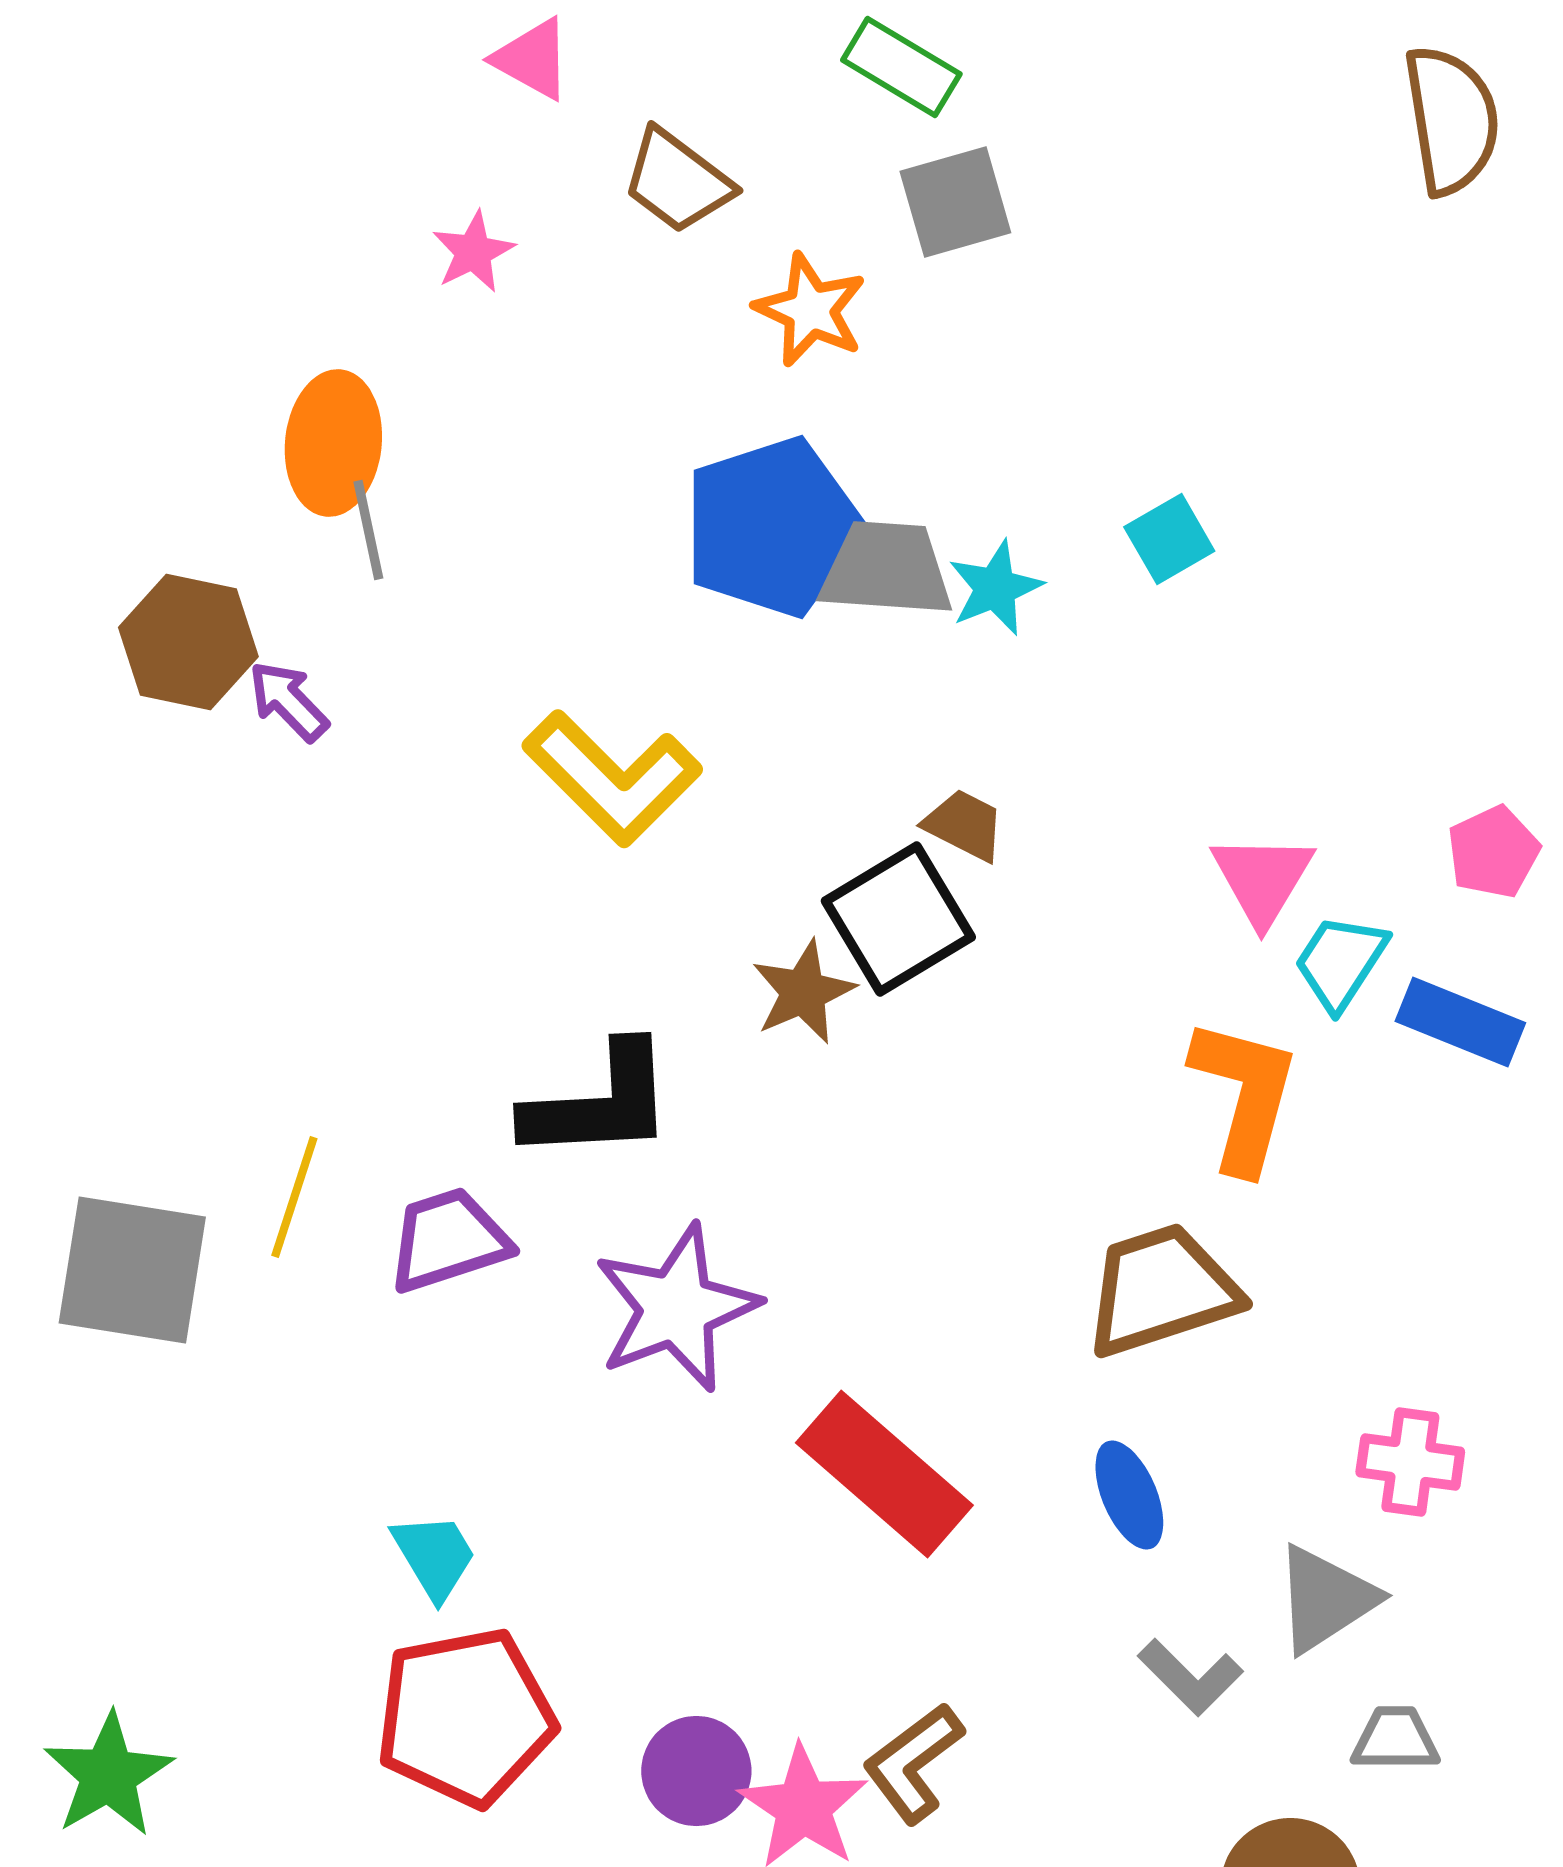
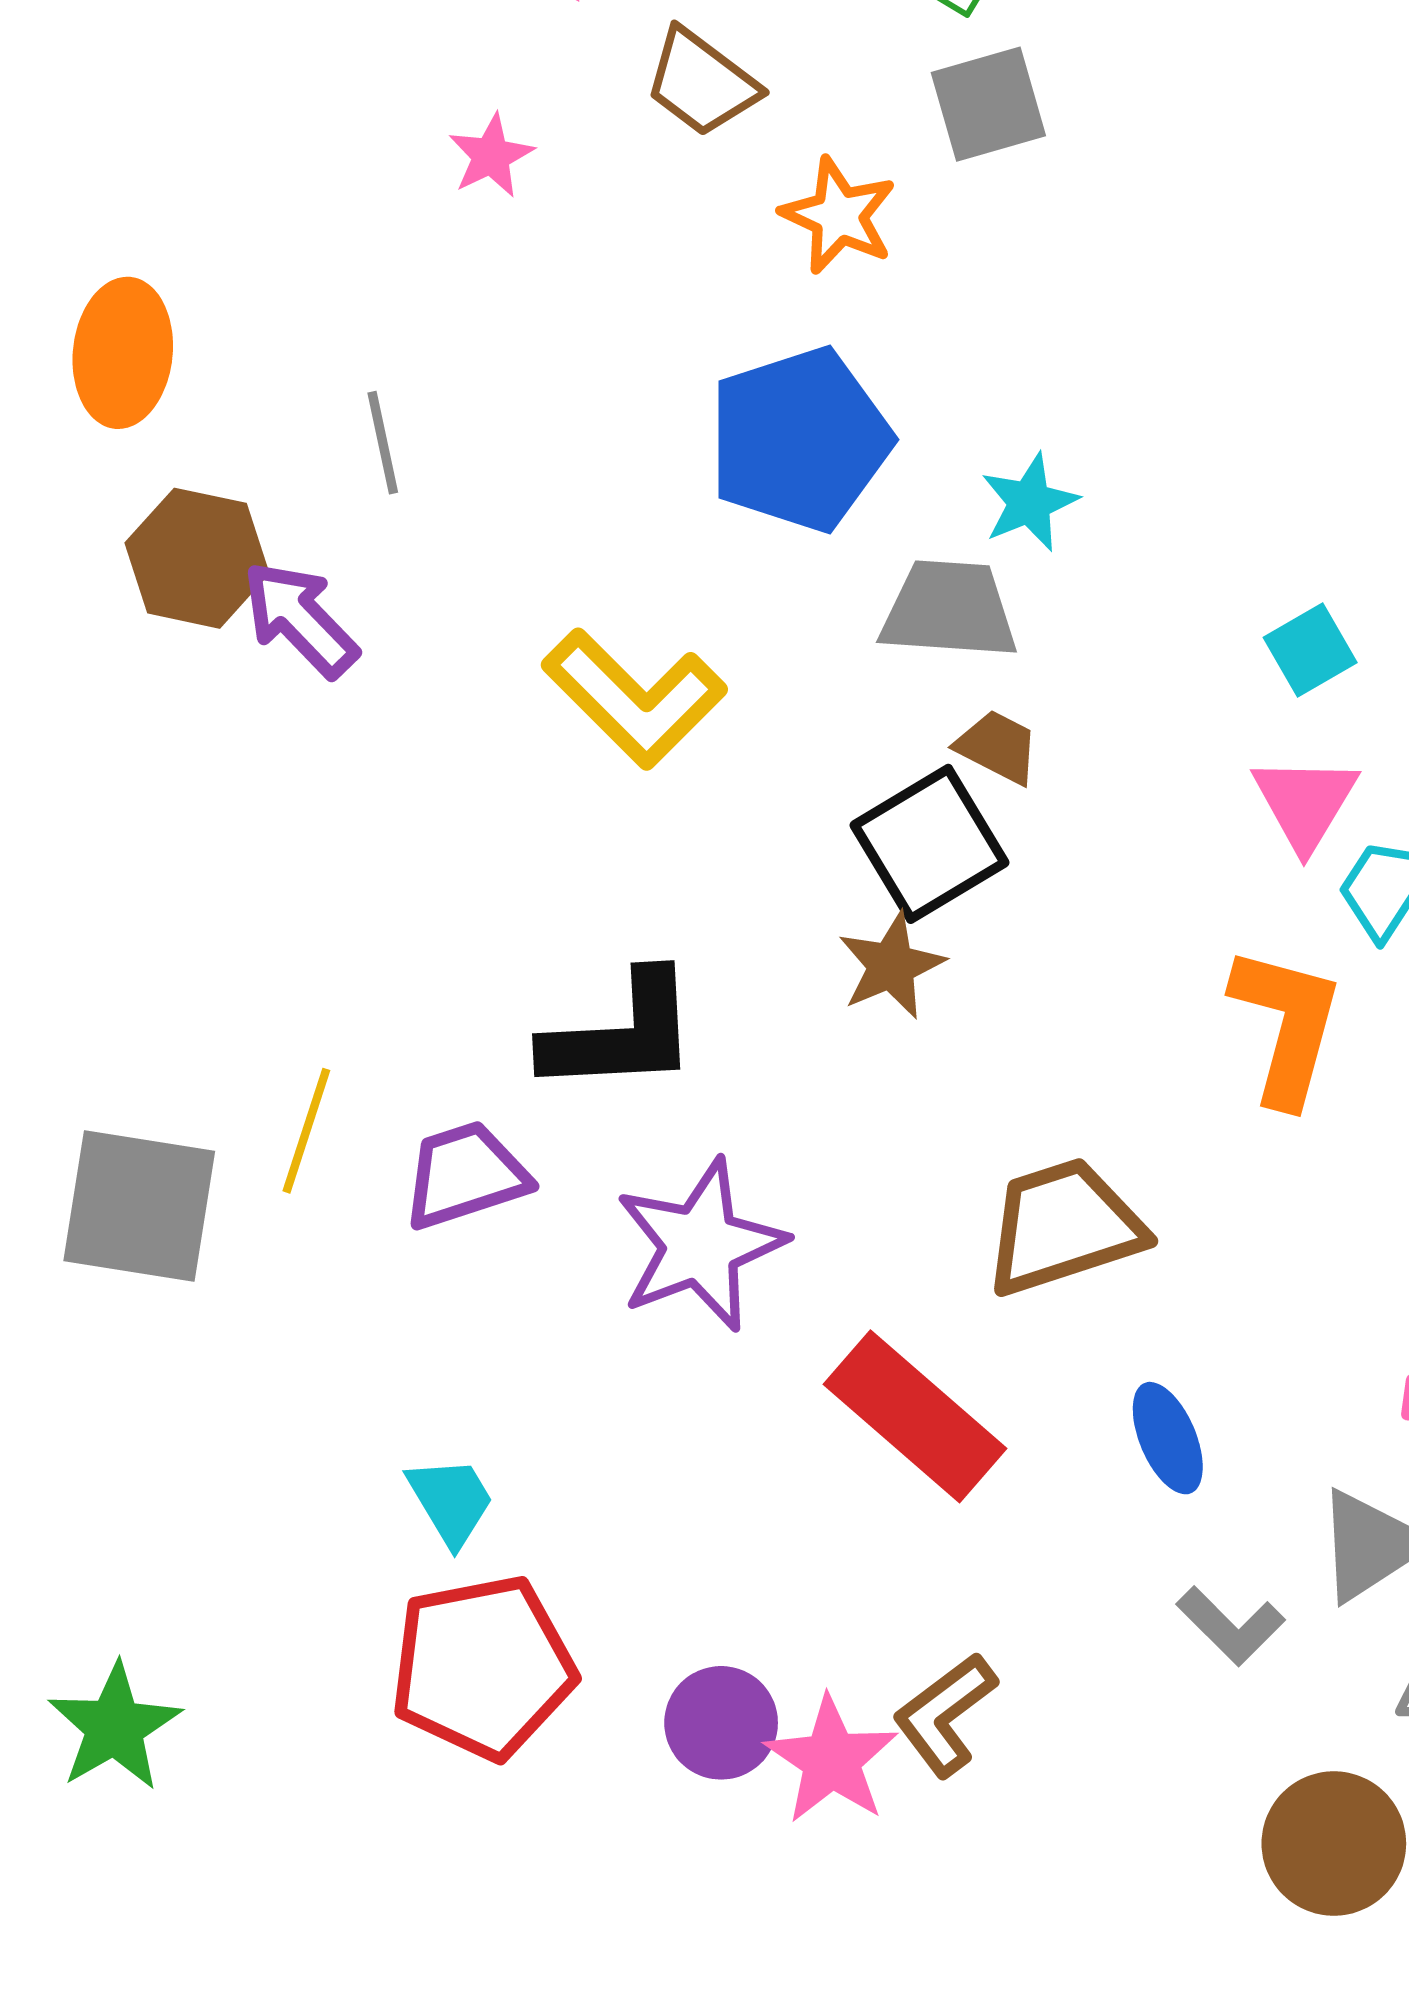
orange ellipse: (333, 443) -> (123, 353), moved
cyan square: (1169, 539) -> (1310, 650), moved
gray trapezoid: (886, 569) -> (949, 610), moved
purple arrow: (288, 701) -> (300, 619), size x1.4
brown star: (803, 992) -> (891, 966), moved
brown trapezoid: (1161, 1290) -> (1064, 1227), moved

